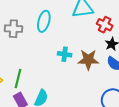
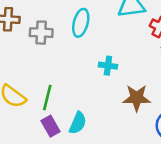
brown star: (88, 60) -> (137, 98), moved

